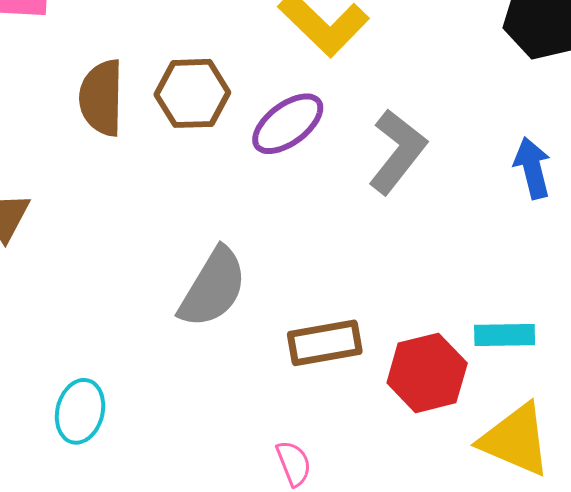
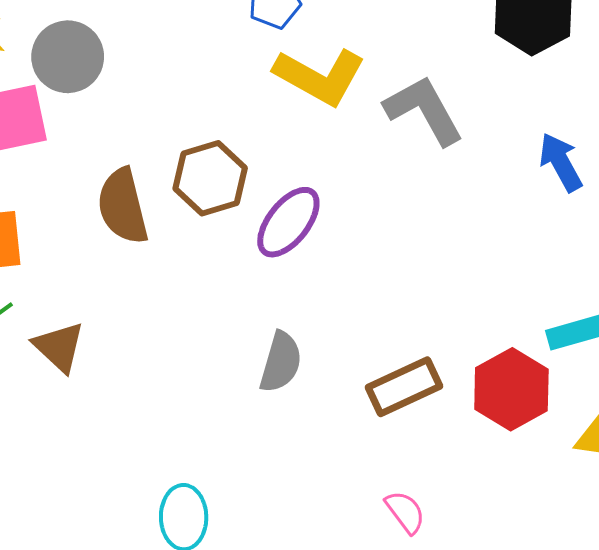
purple ellipse: (288, 124) -> (288, 222), moved
gray L-shape: (397, 152) -> (424, 110), moved, turned -52
gray semicircle: (213, 288) -> (281, 362), size x0.7

